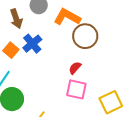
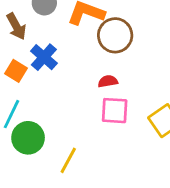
red semicircle: (75, 68) -> (108, 81), turned 48

